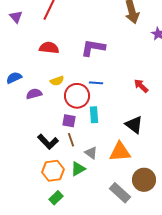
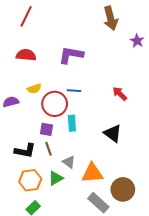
black L-shape: (48, 142) -> (25, 151), turned -35
orange triangle: (120, 152) -> (92, 173), moved

